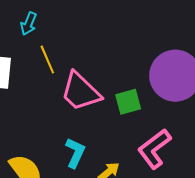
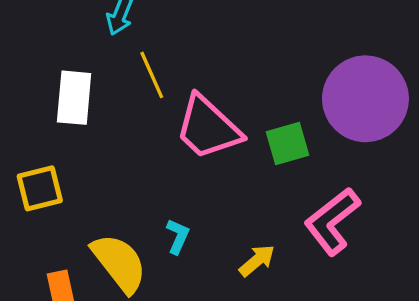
cyan L-shape: (75, 153) -> (178, 236), moved, size x0.7

